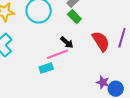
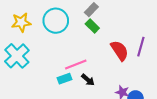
black arrow: (67, 42) -> (88, 80), moved

